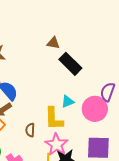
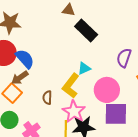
pink circle: (95, 109) -> (107, 90), moved
yellow L-shape: (54, 119) -> (71, 86), turned 40

